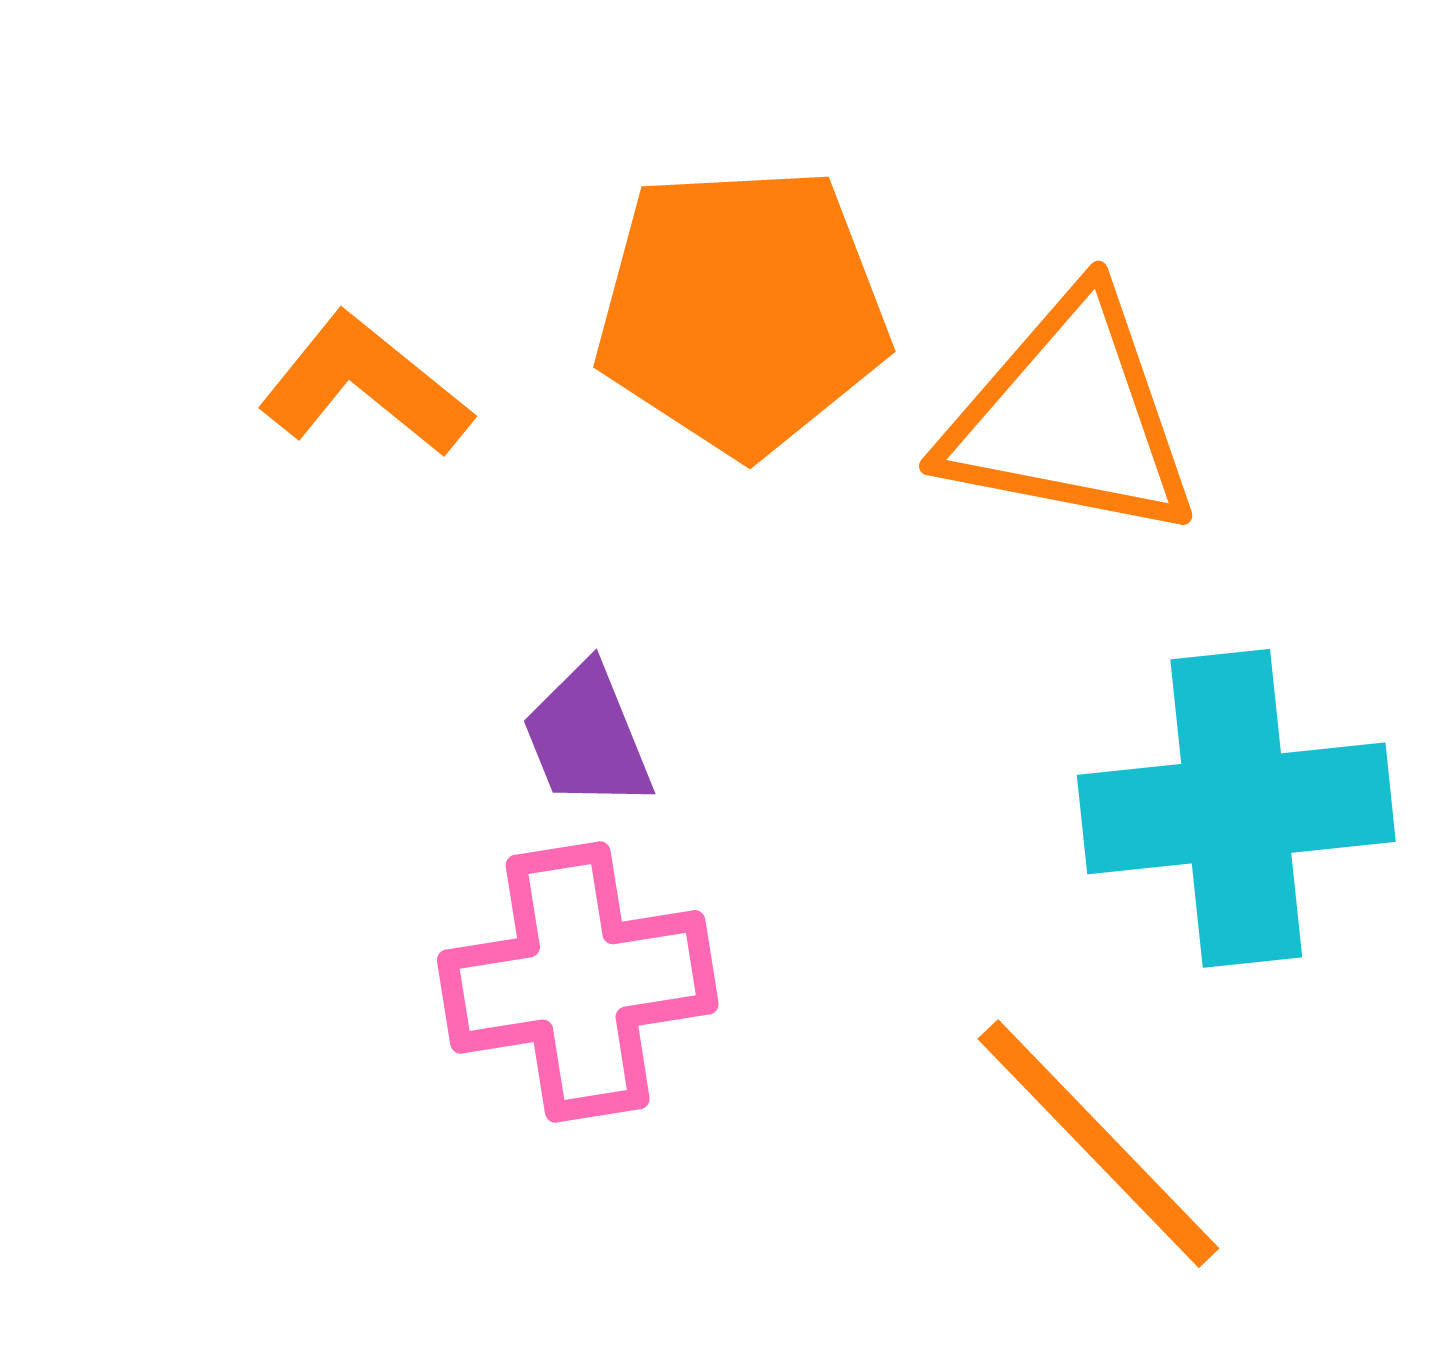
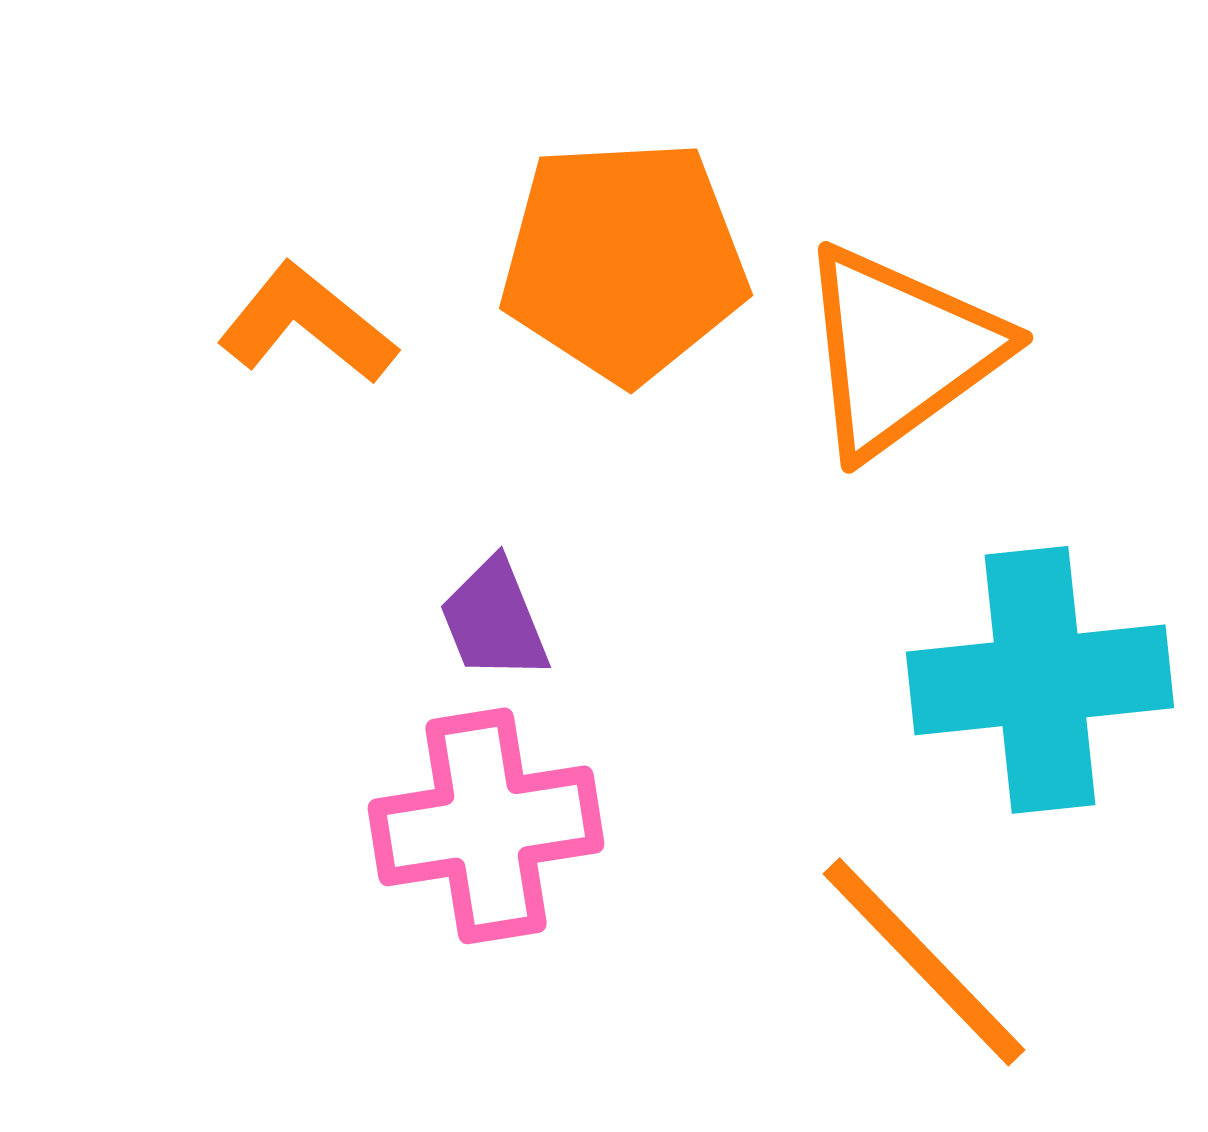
orange triangle: (1070, 417) -> (900, 351), turned -47

